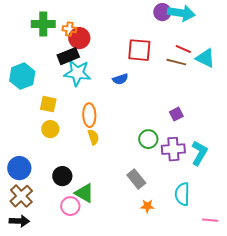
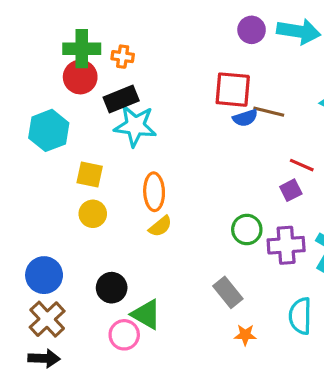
purple circle: (162, 12) -> (252, 30), moved
red circle: (79, 38) -> (80, 77), moved
red line: (183, 49) -> (302, 165), moved
brown line: (176, 62) -> (269, 112), moved
blue semicircle: (120, 79) -> (245, 118), moved
yellow semicircle: (93, 137) -> (160, 226), turned 70

